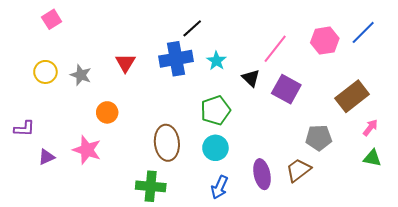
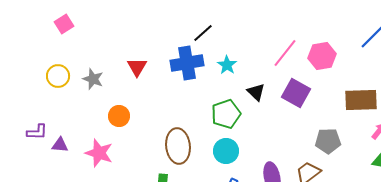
pink hexagon: (325, 41) -> (322, 56), moved
black triangle: (251, 78) -> (256, 92), moved
brown rectangle: (352, 96) -> (361, 100), turned 36
purple triangle: (46, 157) -> (60, 145), moved, turned 30

